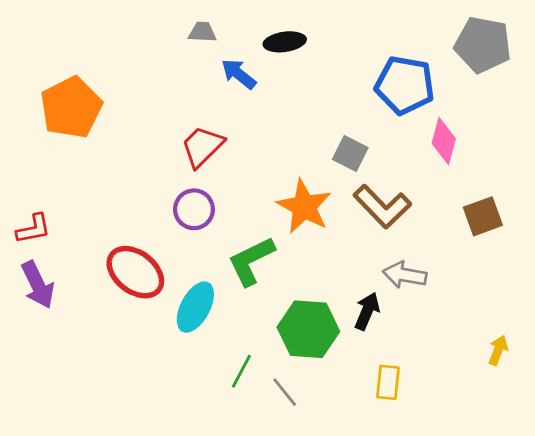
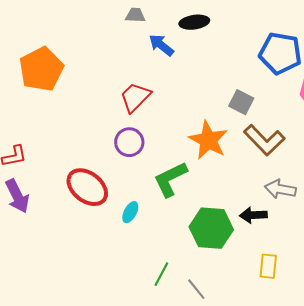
cyan ellipse: (195, 307) -> (130, 212), size x0.6
black arrow: (367, 311) -> (253, 215), turned -116
green line: (241, 371) -> (161, 274), moved
gray line: (285, 392) -> (196, 289), moved

